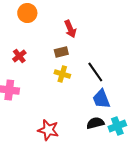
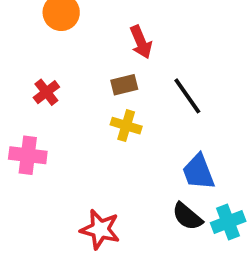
black line: (95, 72) -> (187, 96), moved
black semicircle: (95, 123) -> (187, 216), turned -126

